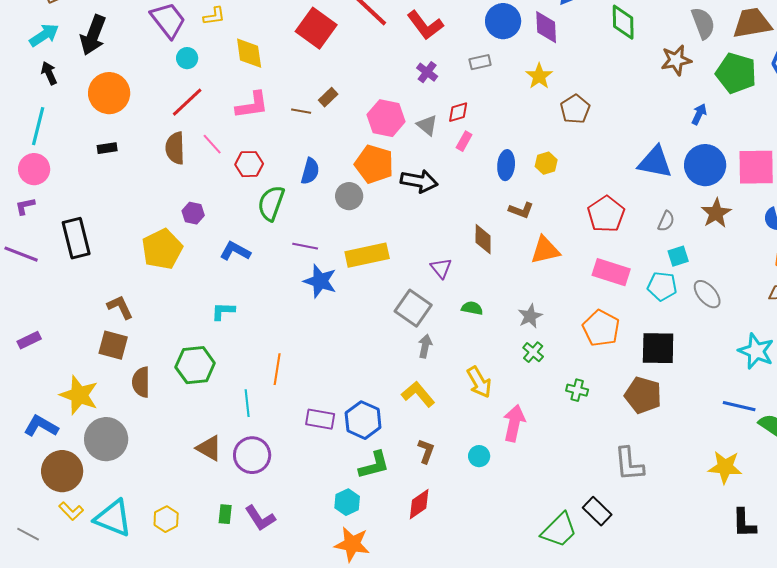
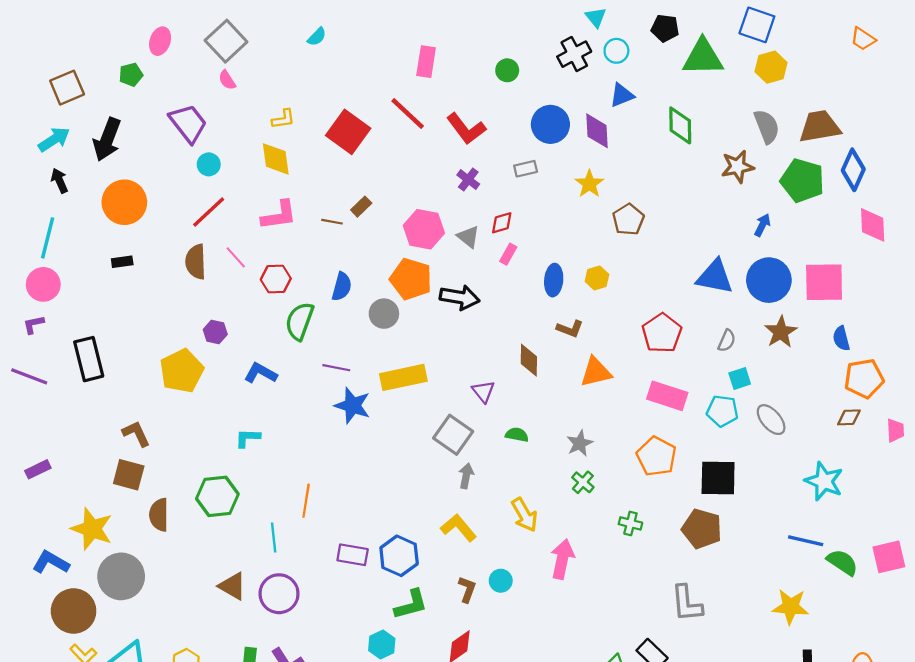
yellow L-shape: (214, 16) -> (283, 119), moved
cyan circle: (479, 456) -> (501, 581), moved

